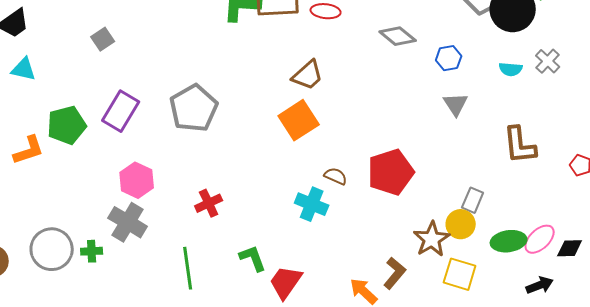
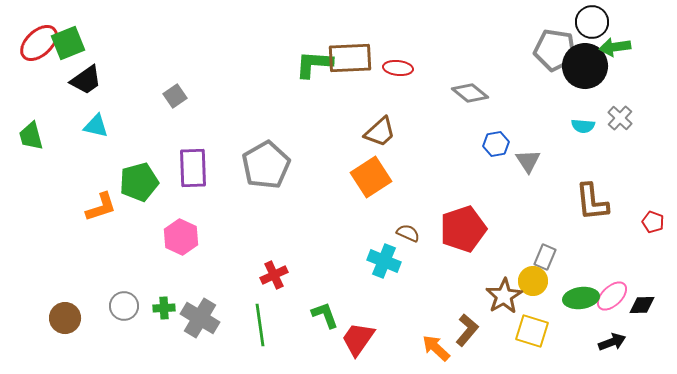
blue hexagon: (449, 58) -> (496, 144), moved
purple rectangle: (121, 111) -> (193, 168), turned -33
pink hexagon: (137, 180) -> (181, 237), moved
red cross: (209, 203) -> (274, 275), moved
gray cross: (128, 222) -> (200, 318), moved
gray circle: (52, 249) -> (124, 306), size x0.7

